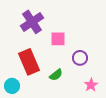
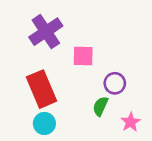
green semicircle: (56, 75) -> (100, 106), moved, turned 152
cyan circle: (12, 86) -> (44, 123), moved

